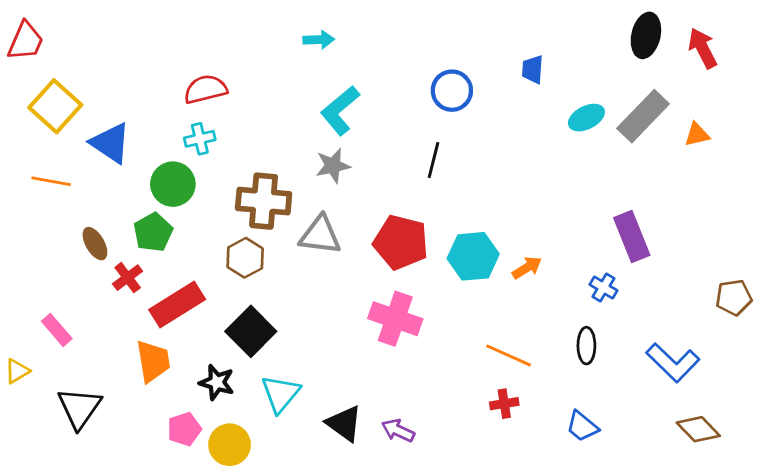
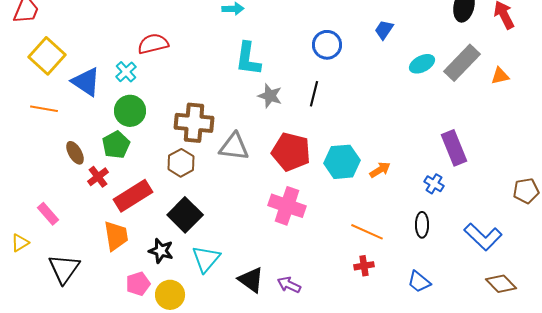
blue trapezoid: (533, 69) -> (384, 30), turned 30
cyan L-shape: (340, 110) -> (248, 59), turned -42
cyan cross: (200, 139) -> (126, 72), moved, turned -30
gray star: (333, 166) -> (270, 96), moved, turned 30

